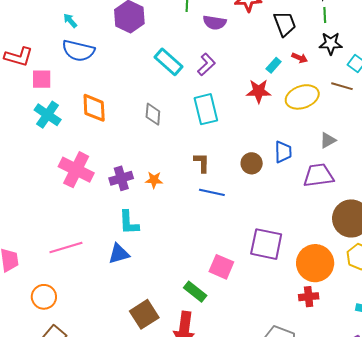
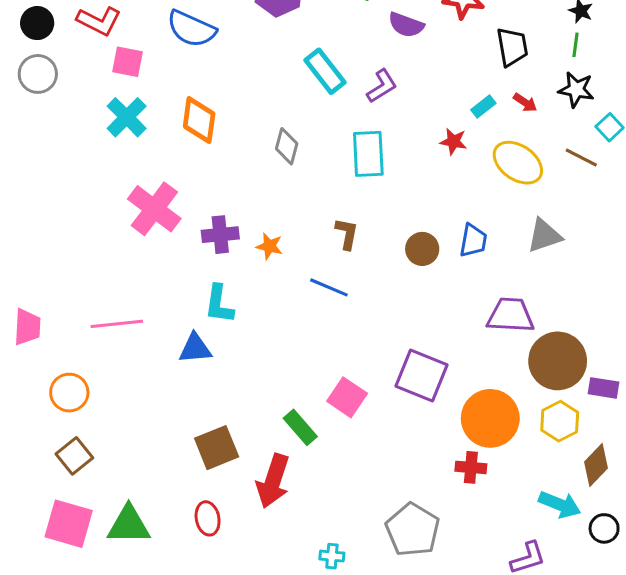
red star: (259, 91) -> (453, 141), size x0.7
yellow ellipse: (302, 97) -> (518, 163), turned 44
gray triangle: (328, 140) -> (544, 236), size x1.4
purple trapezoid: (318, 175) -> (511, 315), moved
blue line: (212, 192) -> (329, 287), moved

